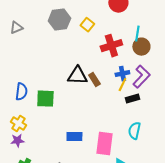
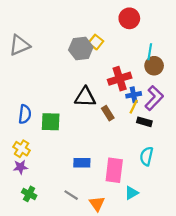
gray hexagon: (59, 20) -> (81, 48), moved
gray triangle: (16, 28) -> (19, 45), size x1.5
red cross: (111, 46) -> (120, 79), moved
brown rectangle: (94, 80) -> (108, 113), moved
black rectangle: (132, 99) -> (144, 122), turned 32

